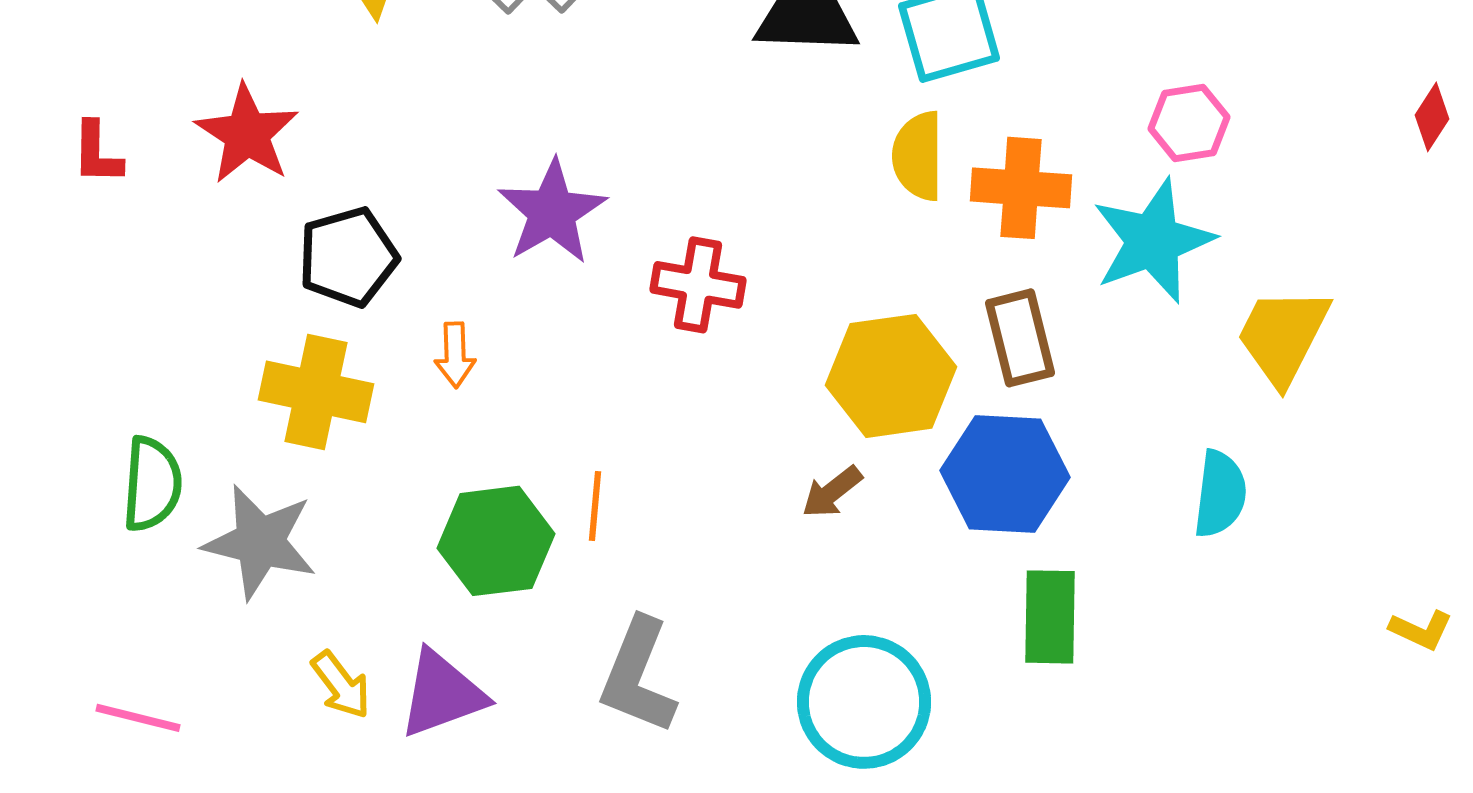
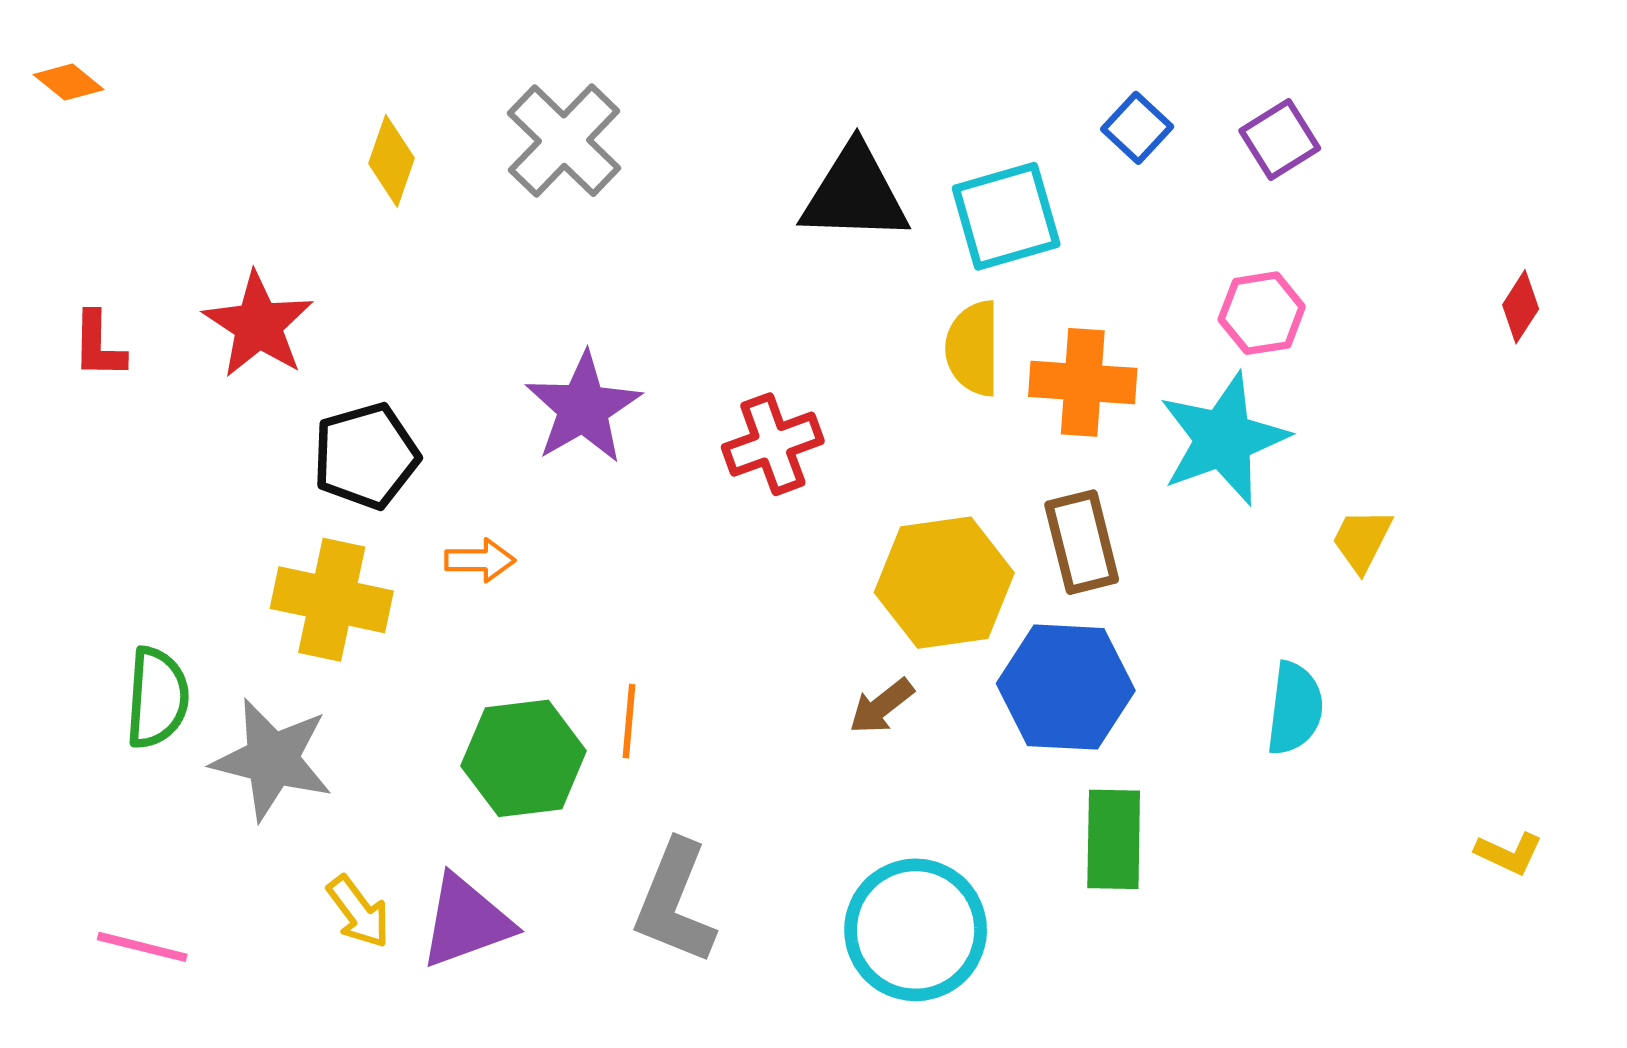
red cross: (698, 285) -> (773, 444), moved, turned -30
yellow trapezoid: (1283, 336) -> (1362, 540), size x0.6
orange arrow: (455, 355) -> (480, 560), turned -88

